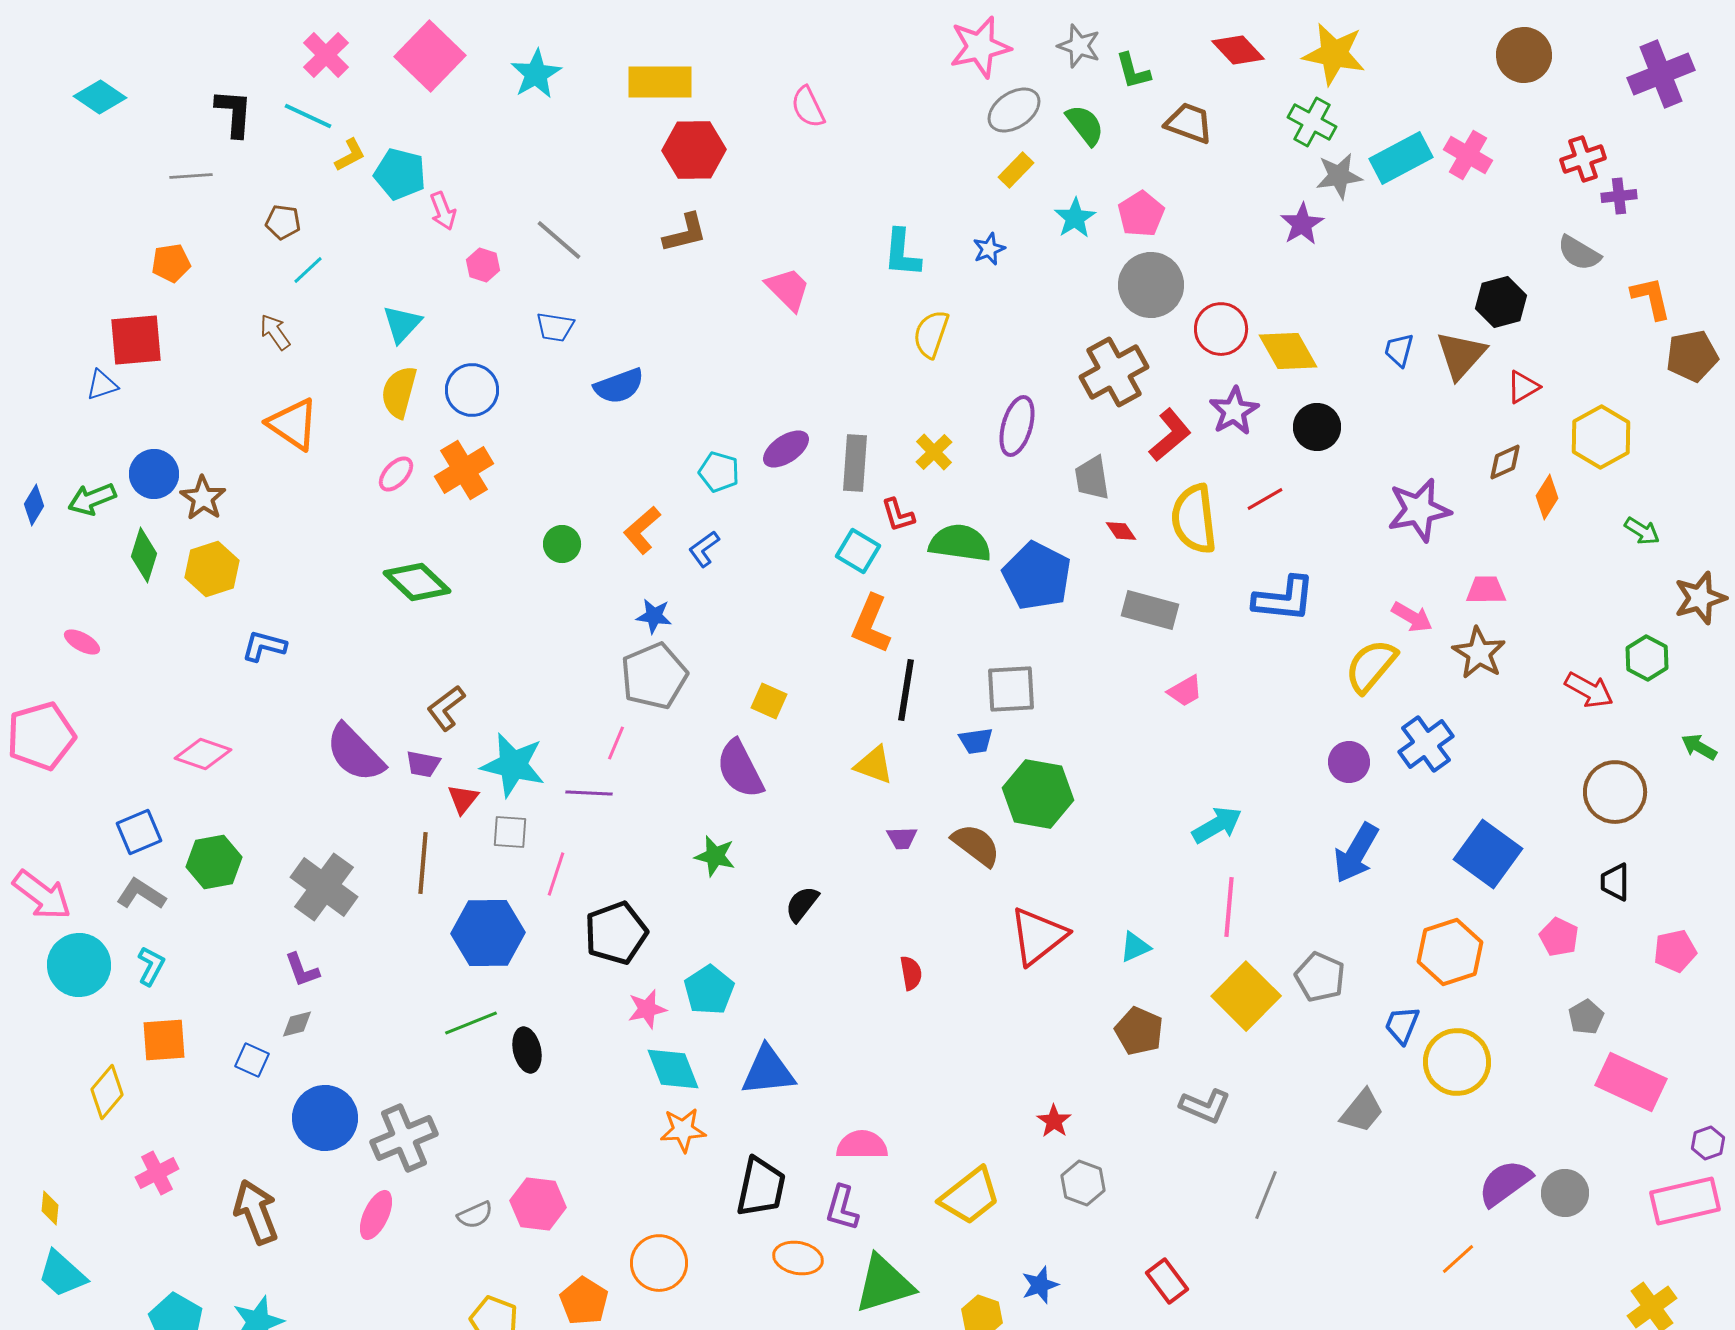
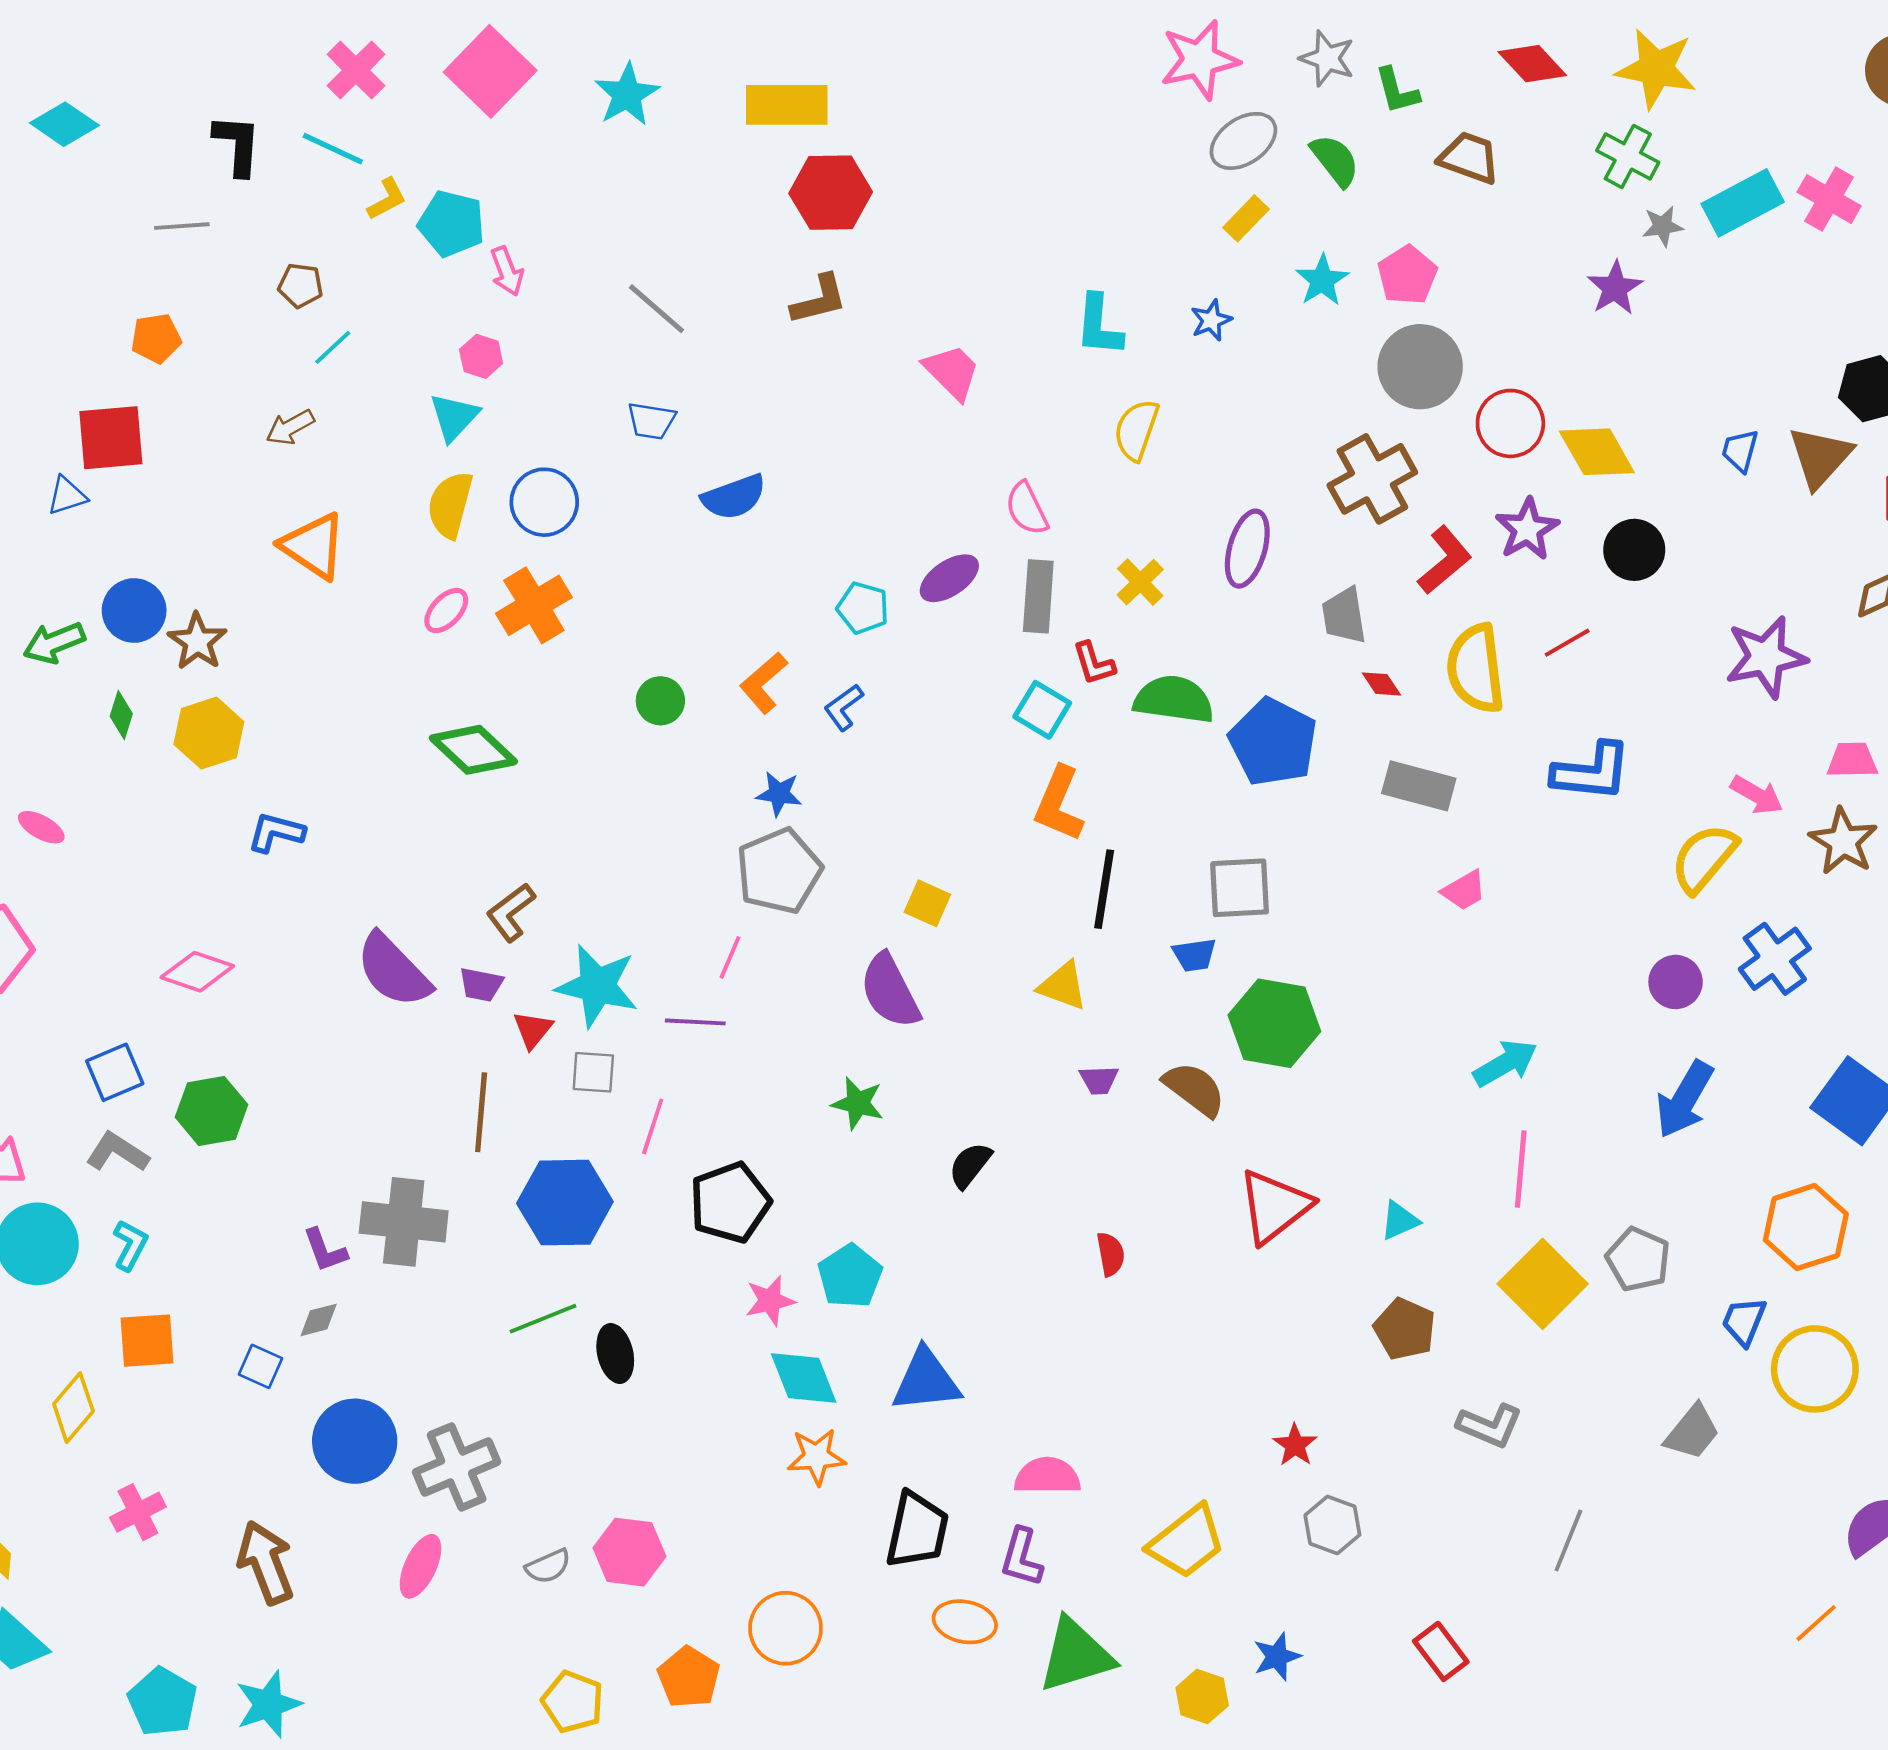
pink semicircle: (808, 107) -> (1027, 509), moved
gray star: (1339, 176) -> (1663, 226), size x0.7
pink hexagon: (483, 265) -> (481, 356), moved
brown arrow: (275, 332) -> (290, 427), turned -84
green diamond: (144, 555) -> (121, 715), size x0.7
gray cross: (324, 887) -> (404, 1222), moved, turned -30

